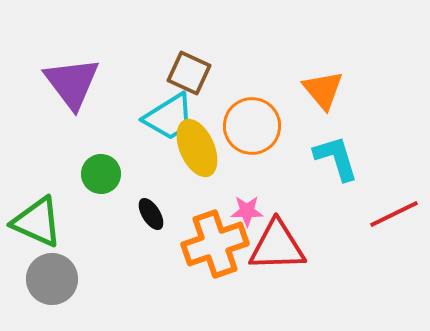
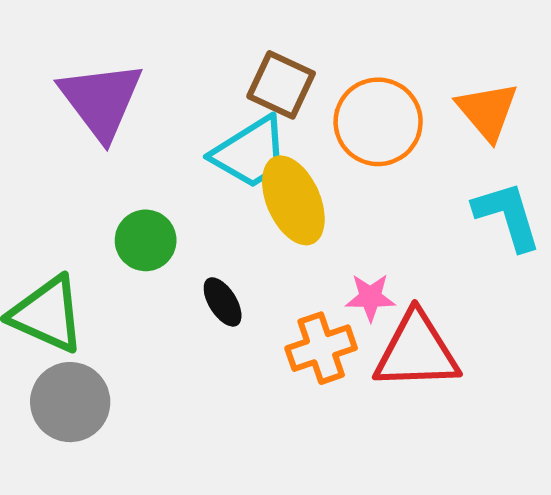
orange circle: (252, 126) -> (378, 122), moved
orange cross: (215, 244) -> (321, 348), size x0.7

